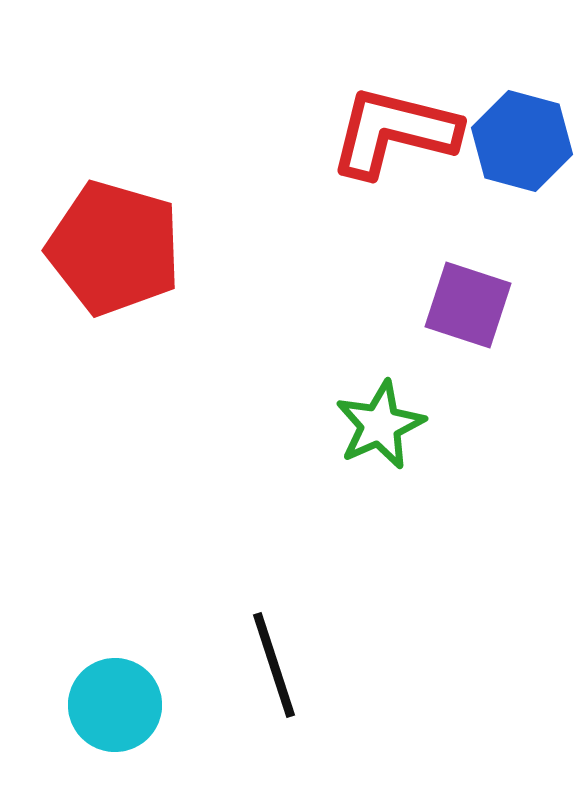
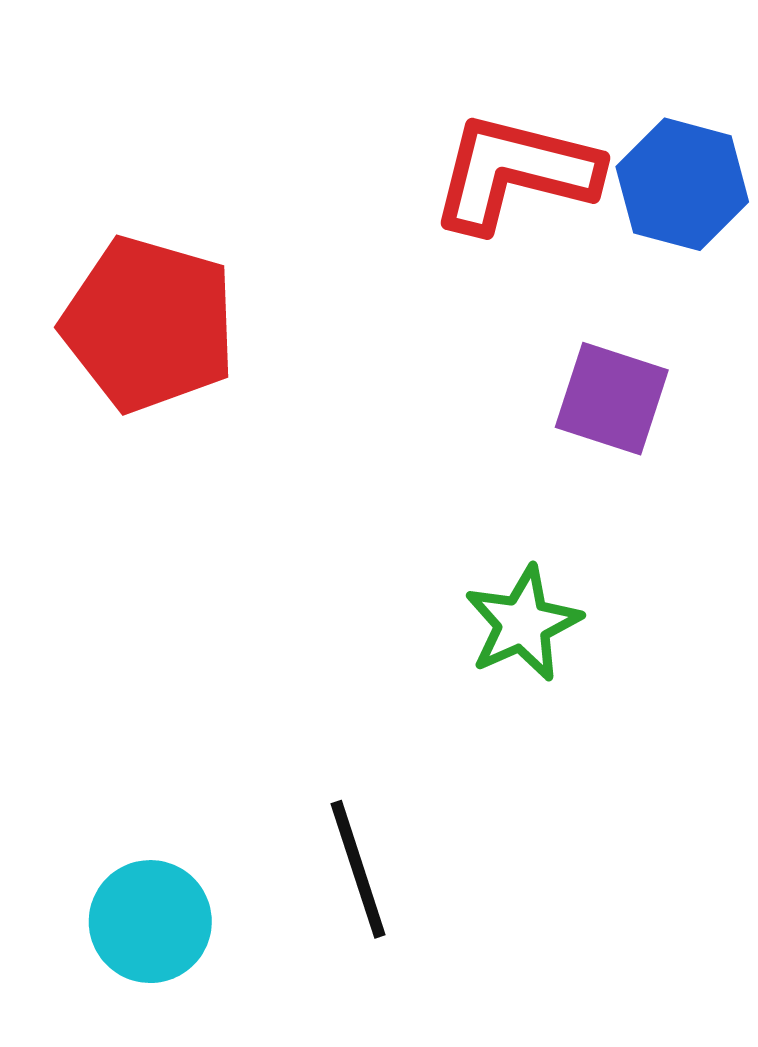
green star: (380, 425) -> (523, 624), moved

